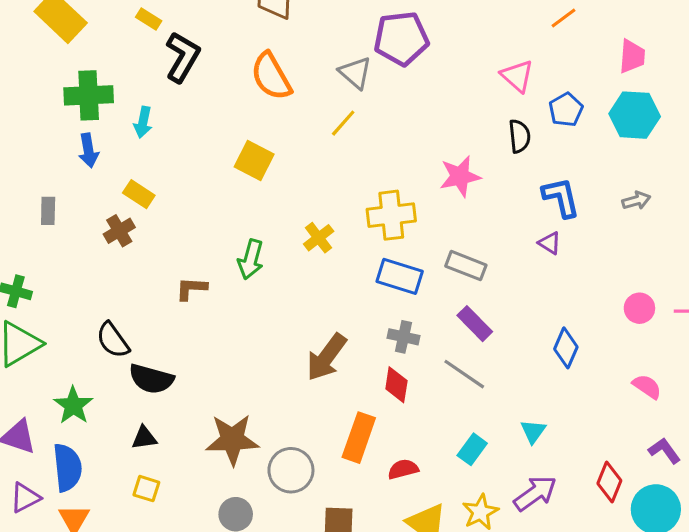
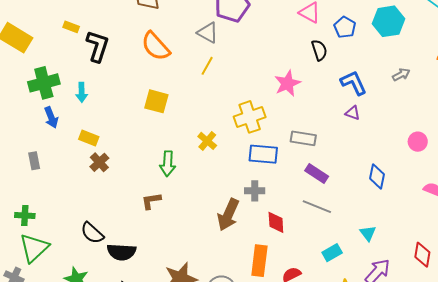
brown cross: (119, 231) -> (99, 162), moved
brown L-shape: (191, 289) -> (151, 201), moved
gray cross: (403, 337) -> (255, 191), moved
cyan rectangle: (472, 449) -> (332, 253), turned 36

